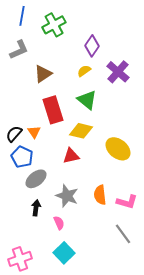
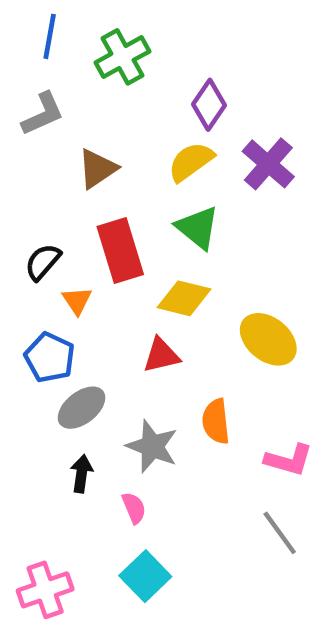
yellow semicircle: (84, 71) -> (191, 162), size x1.5
black semicircle: (14, 134) -> (43, 262), moved
orange semicircle: (100, 195) -> (216, 421), moved

